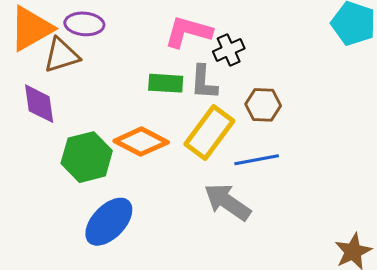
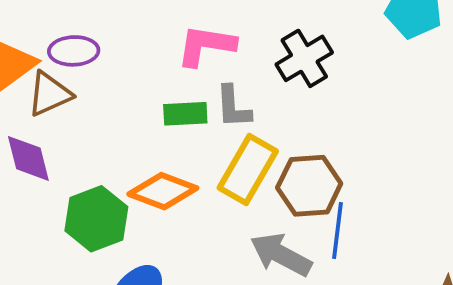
black cross: (229, 50) -> (304, 58), moved, size x1.4
brown hexagon: (263, 105) -> (309, 186), moved, size x1.4
blue line: (257, 160) -> (337, 230), moved, turned -66

